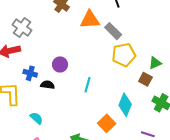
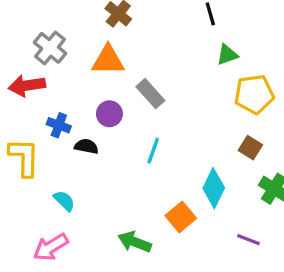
orange triangle: (90, 20) -> (108, 60), moved
gray rectangle: (113, 31) -> (150, 94), moved
yellow pentagon: (124, 55) -> (254, 94), moved
green triangle: (155, 63) -> (227, 55), moved

